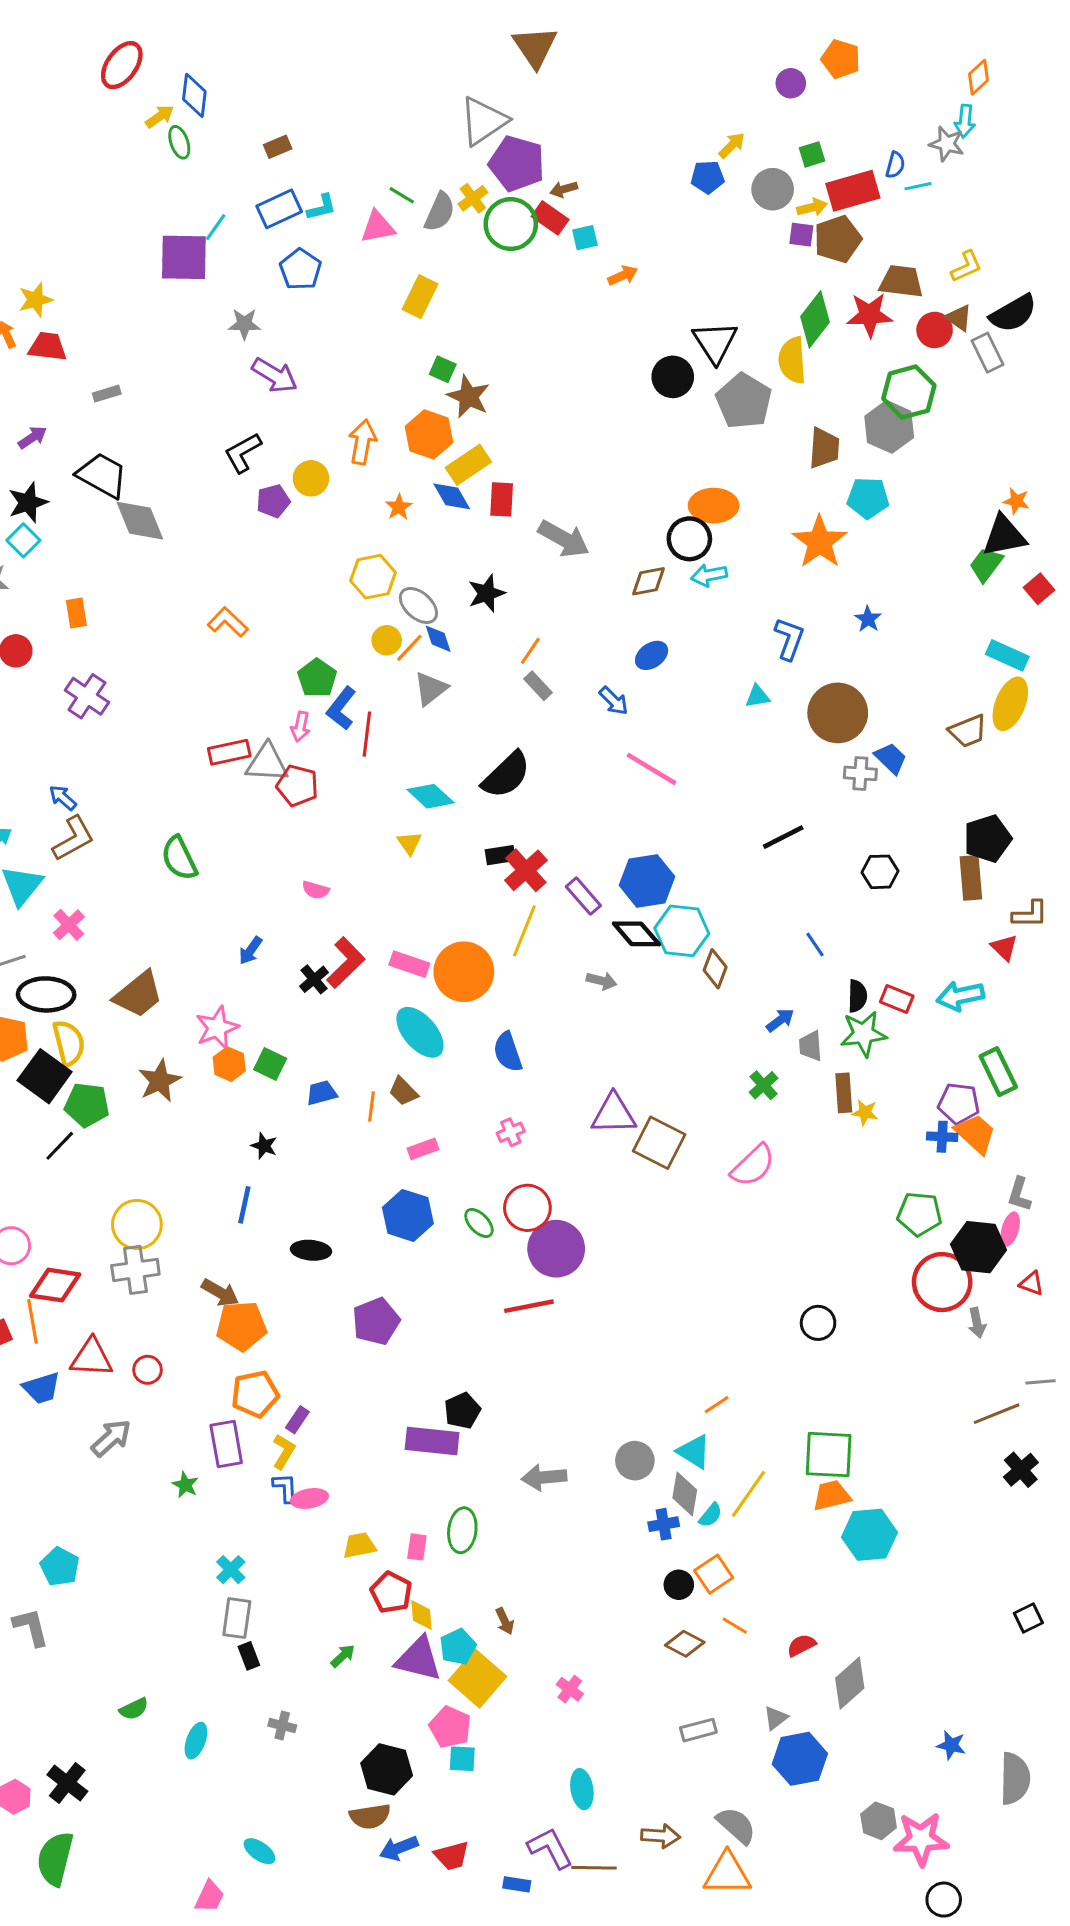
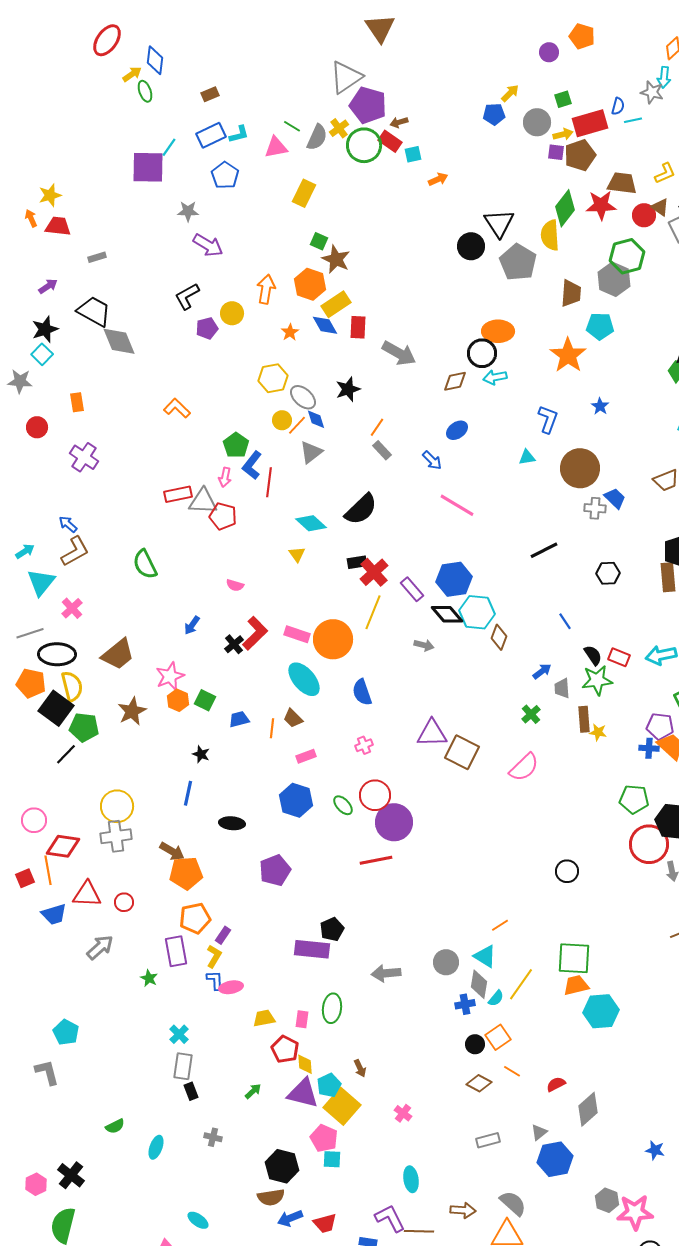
black semicircle: (857, 996) -> (593, 655), turned -35

